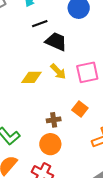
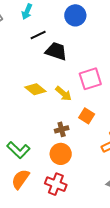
yellow arrow: (58, 71) -> (63, 94), moved
yellow diamond: (32, 77) -> (35, 89), turned 45

